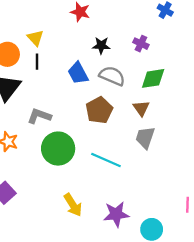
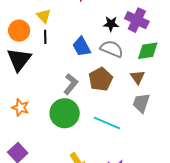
purple cross: (141, 44) -> (137, 20), size x1.6
black star: (101, 46) -> (111, 24), moved
gray L-shape: (39, 116) -> (71, 84), moved, turned 110

